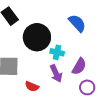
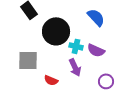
purple semicircle: (79, 66) -> (96, 50), moved, turned 84

